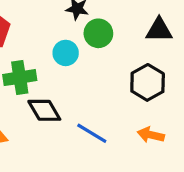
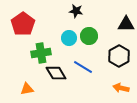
green circle: (98, 33) -> (89, 36), moved
blue line: (92, 133) -> (83, 67), moved

